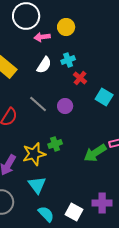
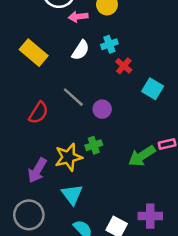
purple circle: (65, 106) -> (102, 109), moved

